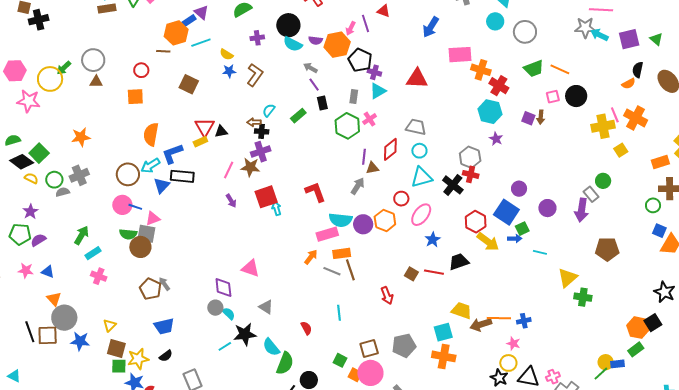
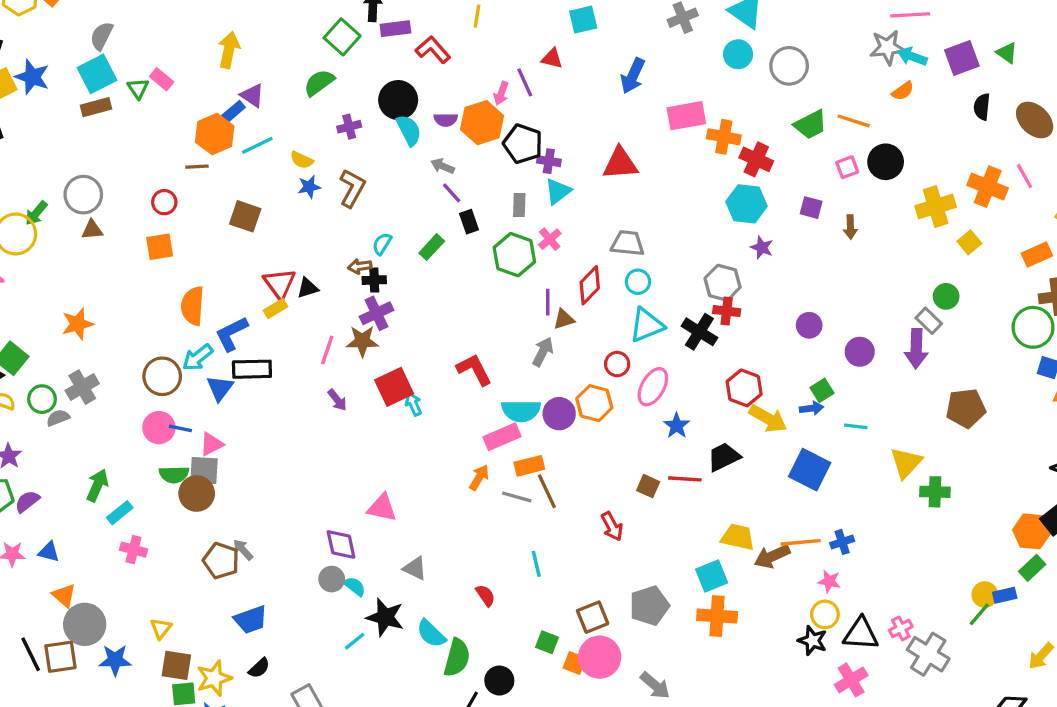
cyan semicircle: (293, 44) -> (409, 130), turned -138
orange semicircle: (629, 84) -> (903, 91), moved
pink line: (615, 115) -> (1025, 176), moved
brown arrow: (541, 117) -> (850, 227), moved
green circle: (653, 205) -> (1033, 327), size x1.6
blue square: (506, 212) -> (810, 470), moved
black star: (245, 334) -> (385, 617), turned 30

